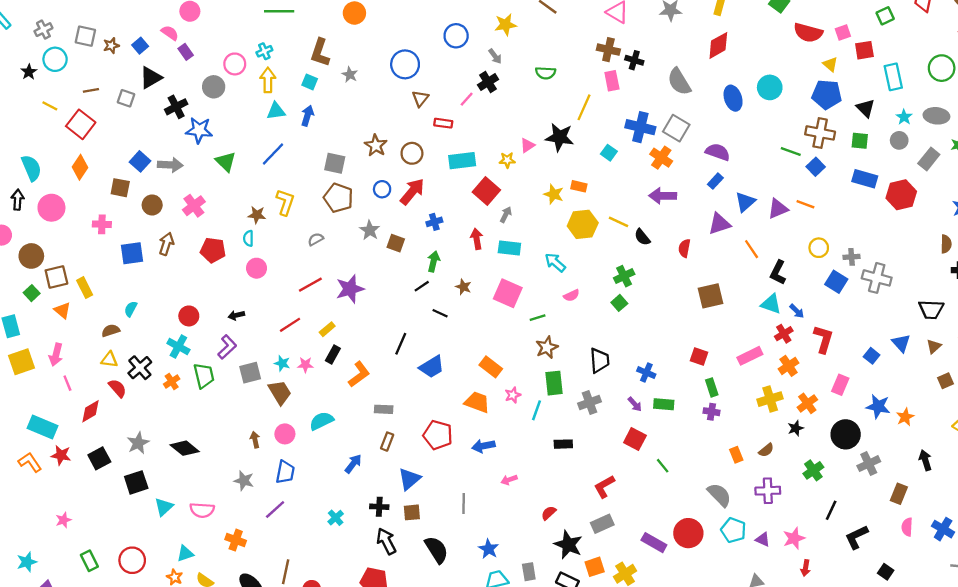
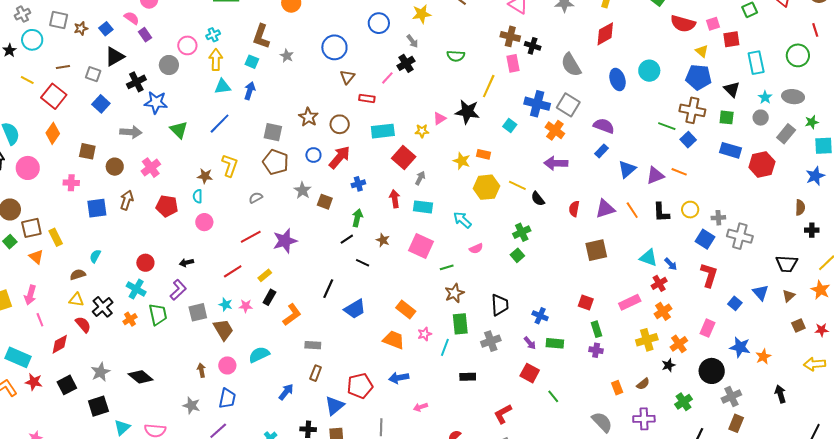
blue square: (140, 161) -> (101, 104), moved
purple triangle: (719, 224) -> (605, 209), moved
black L-shape: (778, 272) -> (661, 212), moved, turned -30
red L-shape: (823, 339) -> (709, 275), moved
red pentagon: (438, 435) -> (360, 386), moved, turned -30
brown rectangle: (899, 494) -> (736, 423), moved

